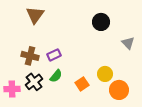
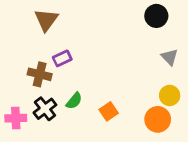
black circle: (101, 22) -> (156, 16), moved
purple rectangle: (54, 55) -> (62, 58), moved
yellow circle: (105, 74) -> (170, 95), moved

